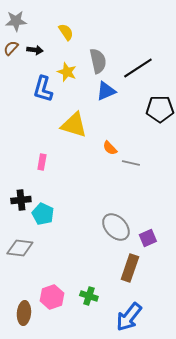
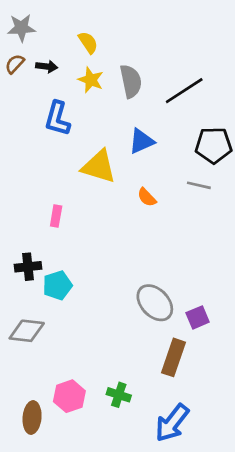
yellow star: (67, 72) -> (91, 80), moved
blue triangle: (106, 91) -> (141, 141), moved
gray line: (131, 163) -> (199, 185), moved
cyan pentagon: (43, 214) -> (57, 285), turned 30

